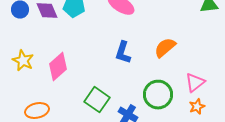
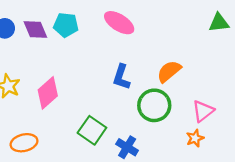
green circle: (158, 95) -> (154, 105), moved
orange star: (197, 107) -> (195, 138), moved

